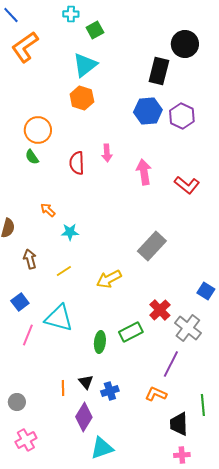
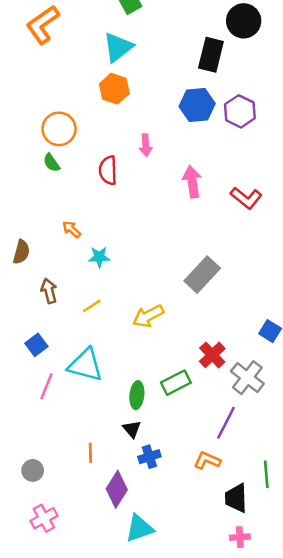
pink arrow: (107, 153) -> (146, 145), moved
black triangle: (86, 382) -> (132, 429), moved

